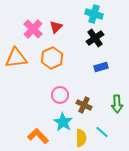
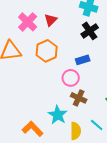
blue rectangle: (101, 67) -> (83, 60), moved
pink circle: (60, 95) -> (71, 78), moved

